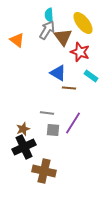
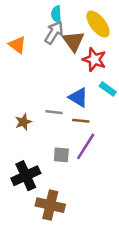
blue triangle: (58, 73) -> (78, 97), moved
brown line: (69, 88) -> (81, 121), moved
gray line: (47, 113) -> (54, 112), moved
brown star: (23, 129) -> (23, 122), moved

